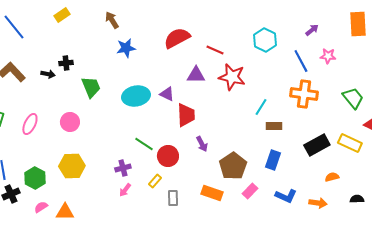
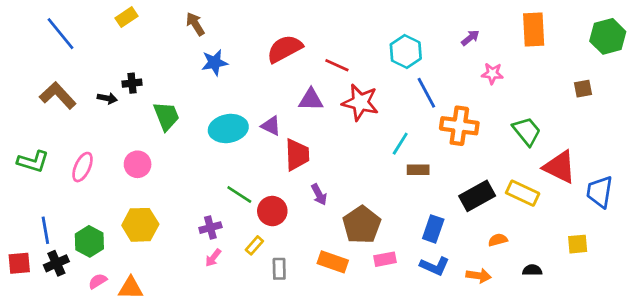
blue line: (301, 61) -> (426, 93), moved
blue rectangle: (273, 160) -> (433, 229), moved
pink rectangle: (250, 191) -> (385, 259), turned 35

